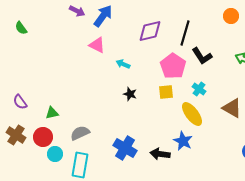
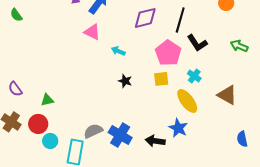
gray semicircle: (80, 133) -> (93, 131), moved

